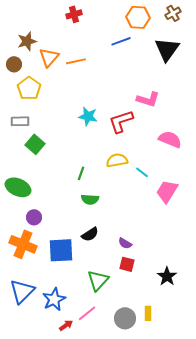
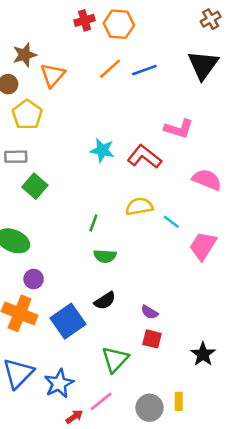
orange hexagon: (138, 17) -> (119, 24), moved
blue line: (121, 41) -> (144, 70), moved
orange line: (76, 61) -> (110, 69), moved, turned -30
red L-shape: (121, 121) -> (144, 157), turned 56
blue square: (61, 250) -> (68, 321), turned -32

